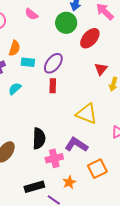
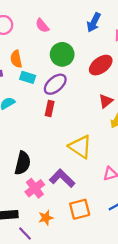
green circle: (66, 23) -> (62, 54), moved
orange semicircle: (14, 48) -> (16, 59), turned 140
pink cross: (54, 158) -> (35, 188), turned -36

